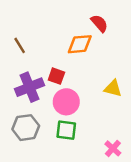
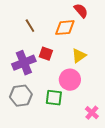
brown line: (20, 45) -> (30, 26), moved
yellow triangle: (113, 88) -> (79, 56), moved, turned -49
pink circle: (66, 102) -> (70, 80), moved

